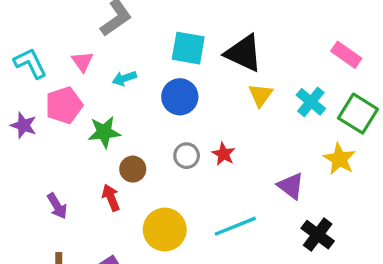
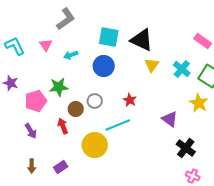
pink pentagon: (64, 105) -> (36, 101), moved
gray circle: (187, 156) -> (95, 101), moved
cyan line: (235, 226) -> (118, 125), moved

